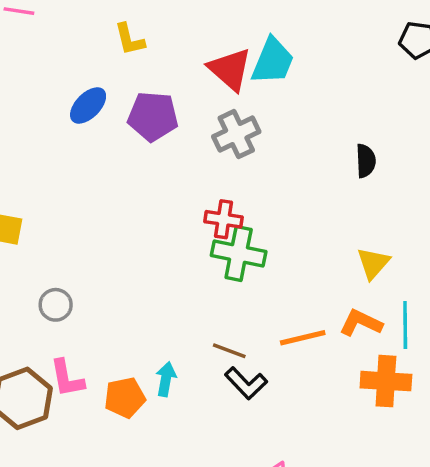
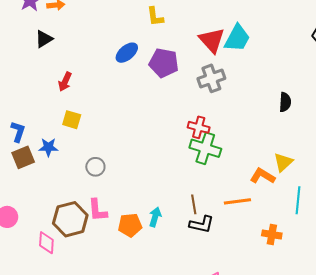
orange L-shape: (361, 323) -> (263, 176), moved
brown line: (229, 351) -> (194, 204), turned 54
orange cross: (386, 381) -> (272, 234), moved, size x0.7
black L-shape: (246, 383) -> (202, 224), turned -40

